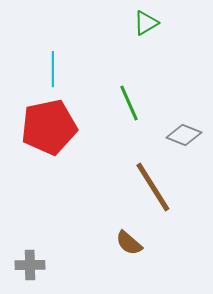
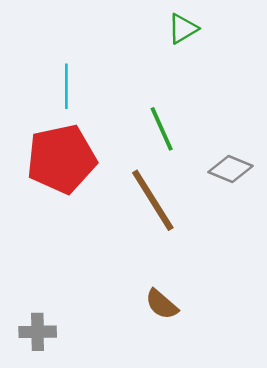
brown line: (153, 187) -> (153, 200), moved

